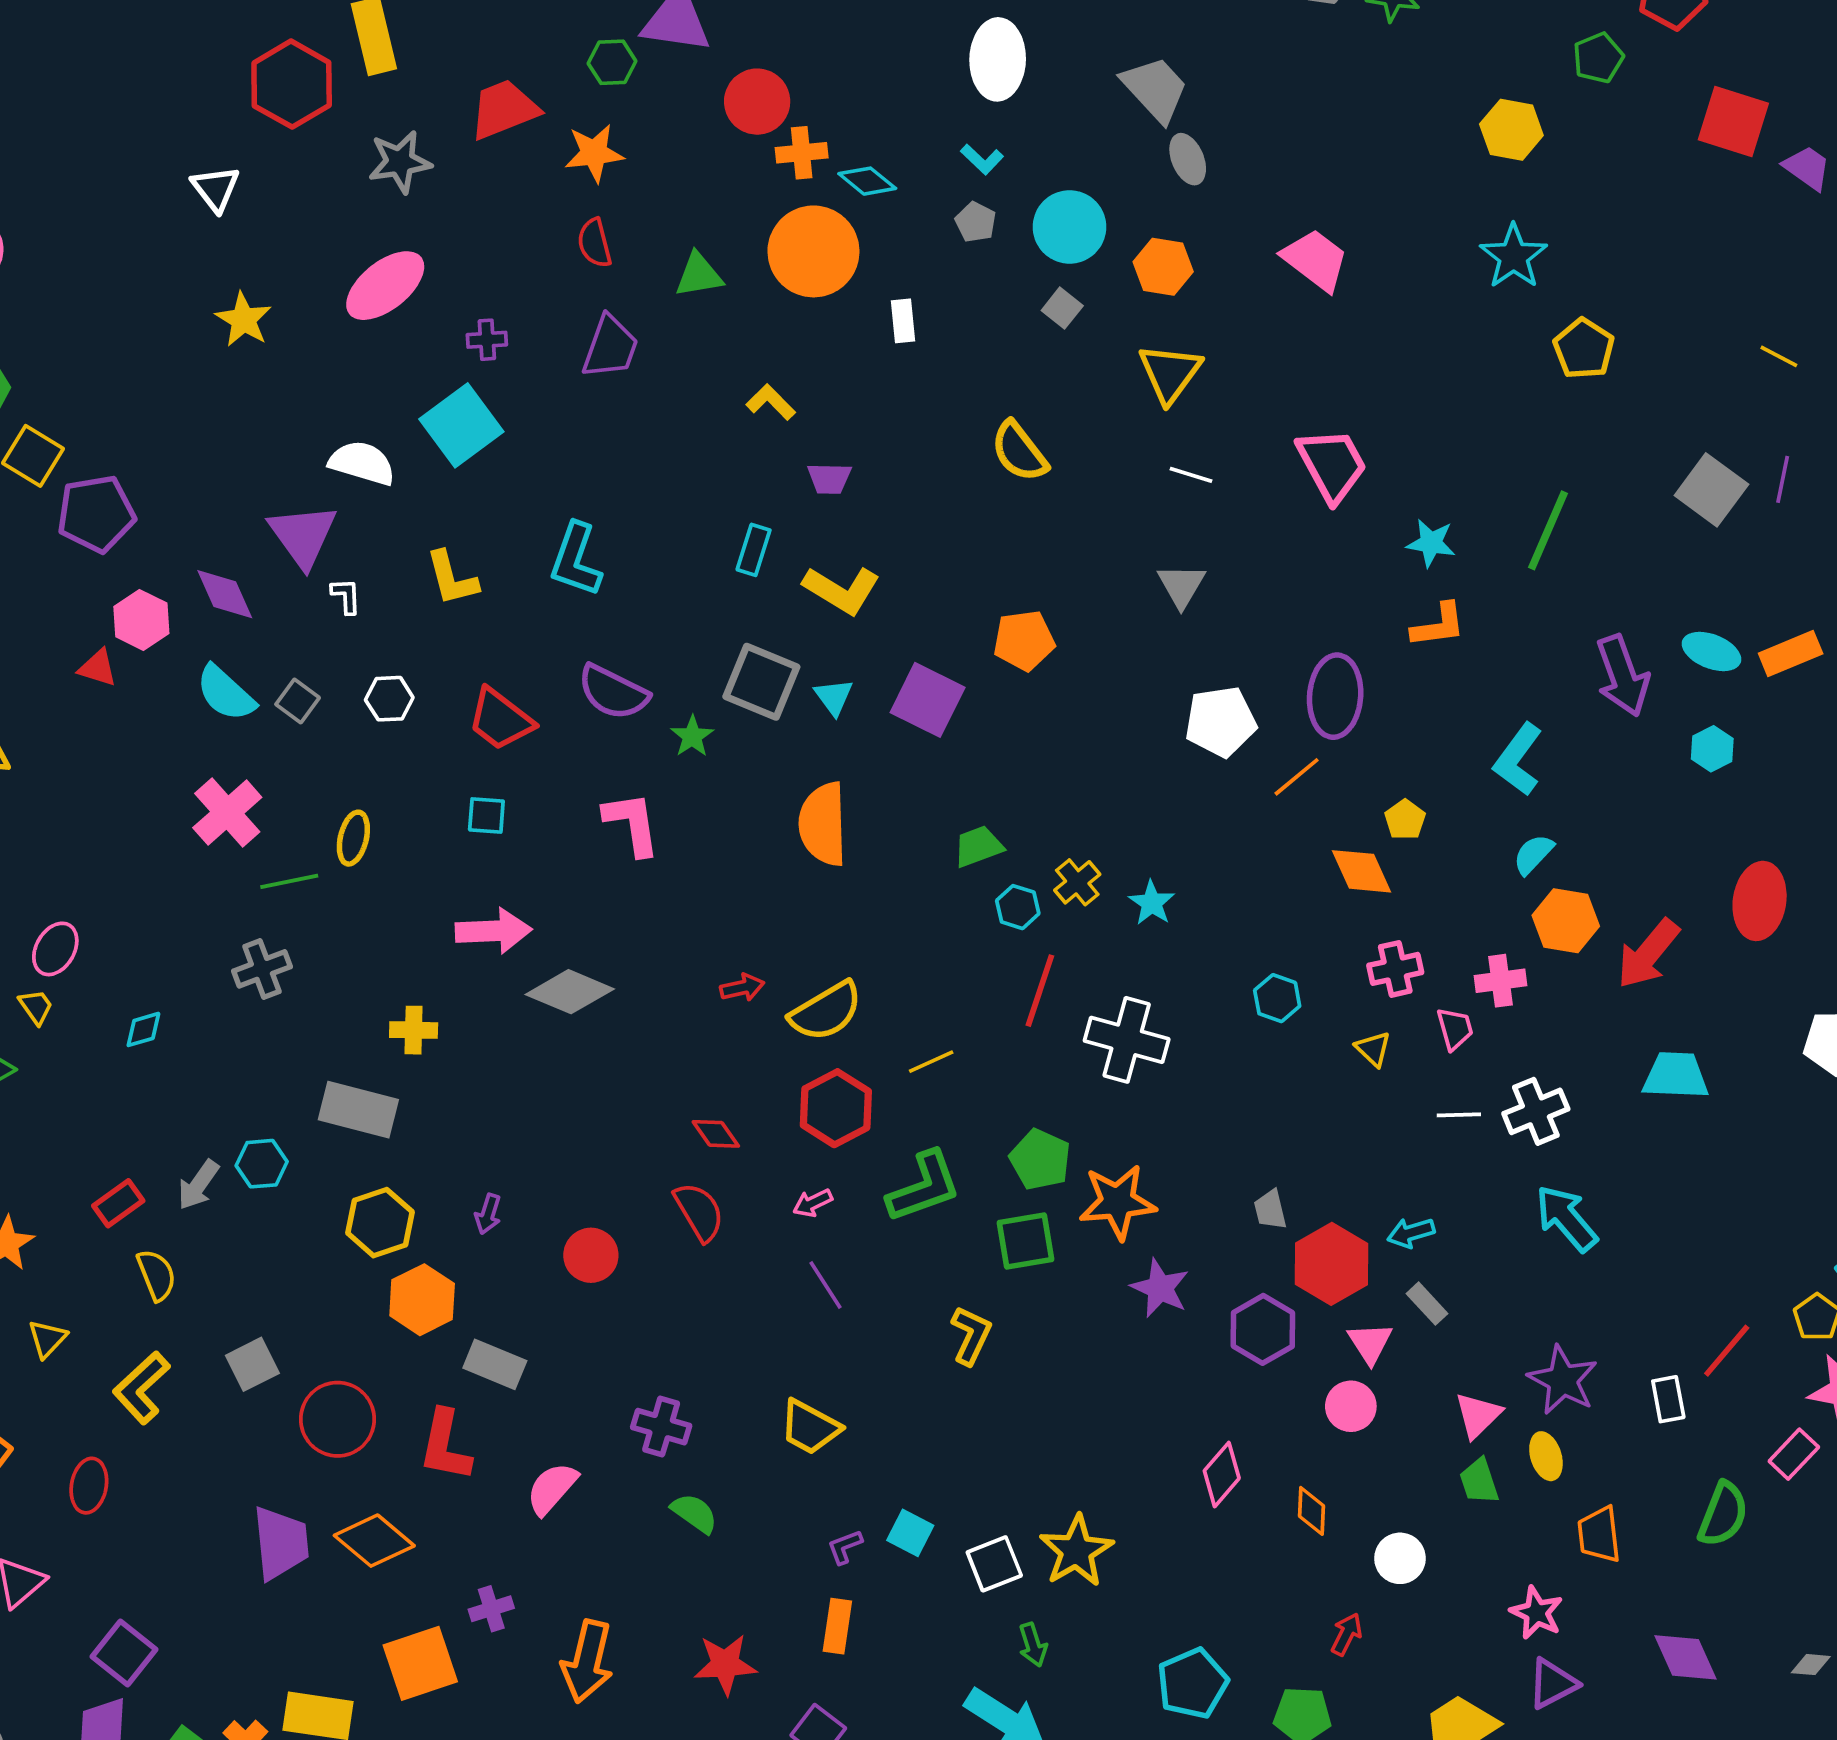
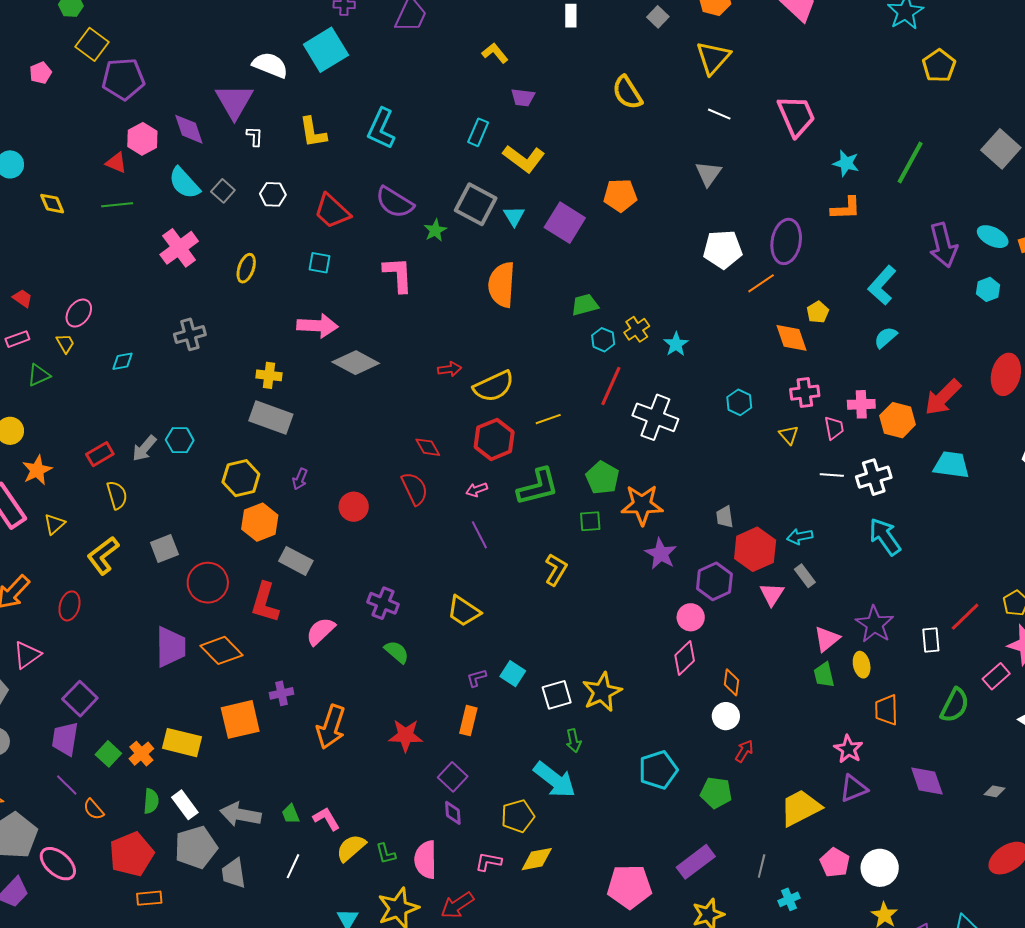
green line: (289, 881) -> (117, 205), moved
orange hexagon: (1566, 921) -> (898, 420), moved
gray rectangle: (358, 1110) -> (271, 418), moved
green square: (1026, 1241) -> (590, 521), size x0.7
pink circle: (1351, 1406) -> (691, 617), moved
white circle: (1400, 1558) -> (726, 716), moved

